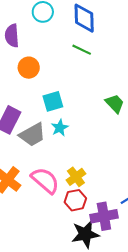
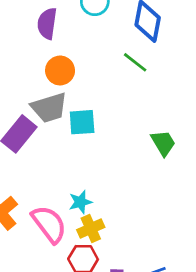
cyan star: (60, 128) -> (80, 202), moved
gray trapezoid: (32, 135) -> (49, 108), moved

